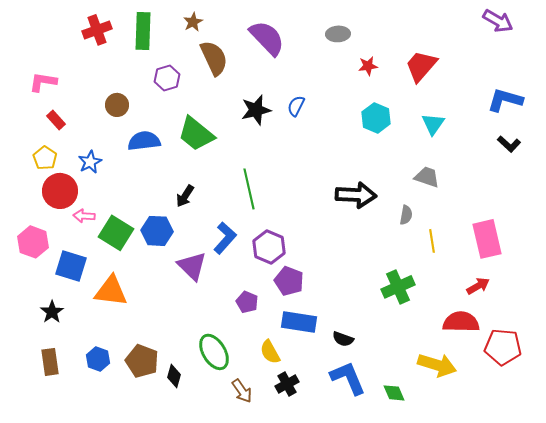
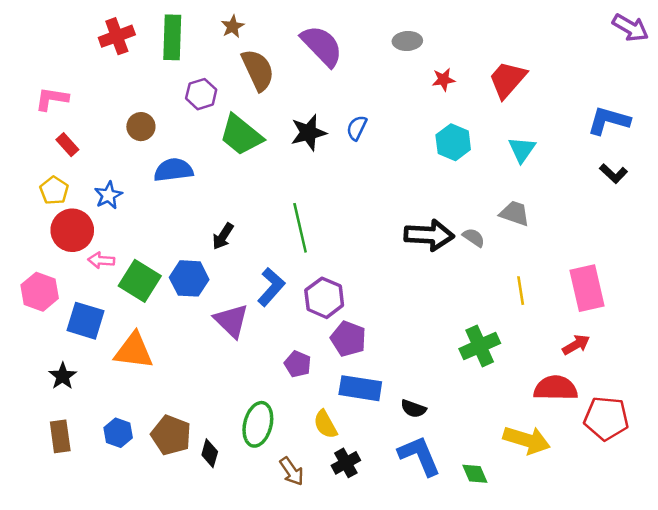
purple arrow: (498, 21) -> (630, 28), moved
green trapezoid: (196, 134) -> (241, 135), moved
gray semicircle: (406, 215) -> (474, 237), moved, turned -66
green ellipse: (214, 352) -> (258, 424), turned 45

